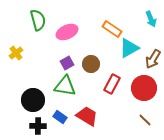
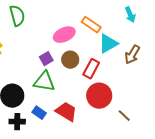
pink ellipse: (67, 32) -> (64, 35), moved
red rectangle: (112, 84) -> (91, 69), moved
red circle: (144, 88) -> (99, 96), moved

